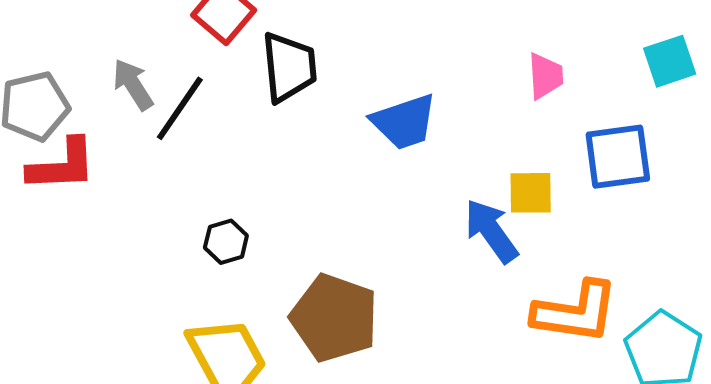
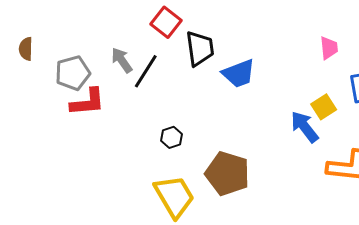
blue trapezoid: (404, 122) -> (239, 74), moved
yellow square: (531, 193) -> (324, 107), turned -30

